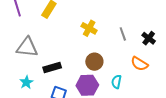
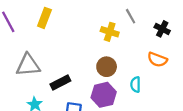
yellow cross: (89, 28) -> (110, 32), moved
gray line: (123, 34) -> (131, 16), moved

